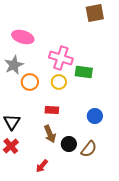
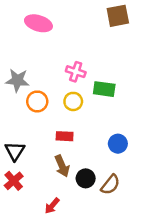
pink ellipse: (23, 37) -> (38, 23), moved
pink cross: (61, 58) -> (76, 72), size x0.7
gray star: (14, 65) -> (17, 80), turned 30

